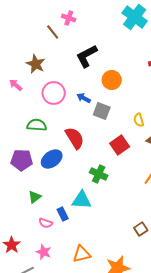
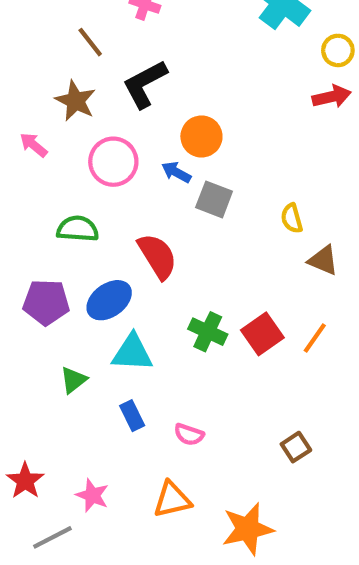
brown line: (53, 32) -> (90, 42), moved
black L-shape: (87, 56) -> (145, 84), moved
orange circle: (112, 80) -> (201, 136), moved
red square: (120, 145) -> (262, 334), moved
cyan triangle: (82, 200) -> (132, 353), moved
pink semicircle: (46, 223) -> (189, 435), moved

